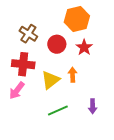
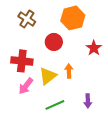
brown cross: (28, 34) -> (27, 19), moved
red star: (84, 47) -> (94, 48), moved
pink arrow: (17, 90) -> (26, 86), moved

